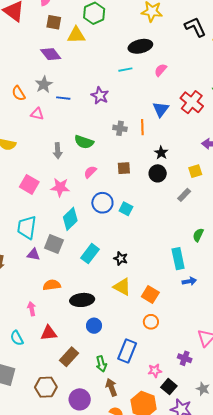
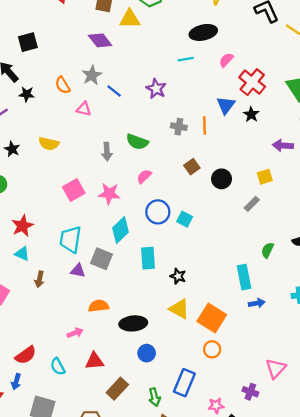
blue line: (63, 98) -> (114, 91), turned 32
red cross: (192, 102) -> (252, 82), moved
black star: (161, 153) -> (251, 114), moved
brown square: (124, 168) -> (192, 167), moved, turned -32
pink square: (29, 184) -> (74, 190), turned 30
cyan rectangle: (90, 254) -> (148, 258), moved, turned -42
orange square: (150, 294) -> (212, 318), size x1.4
pink arrow: (32, 309) -> (75, 333), turned 80

